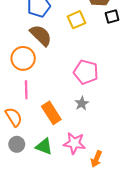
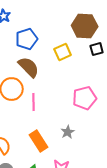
pink pentagon: (86, 72) -> (85, 98), moved, turned -30
pink line: (26, 90) -> (34, 102), moved

